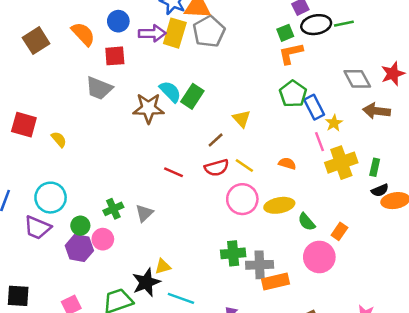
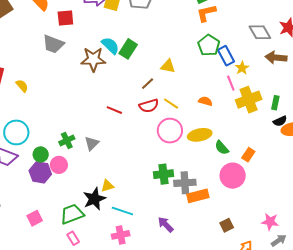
yellow triangle: (242, 119) -> (168, 66), turned -35

